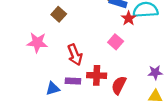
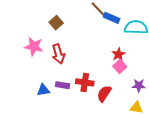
red star: (129, 18) -> (118, 54), moved
pink square: (116, 42) -> (120, 66), moved
red arrow: (75, 55) -> (58, 54), moved

